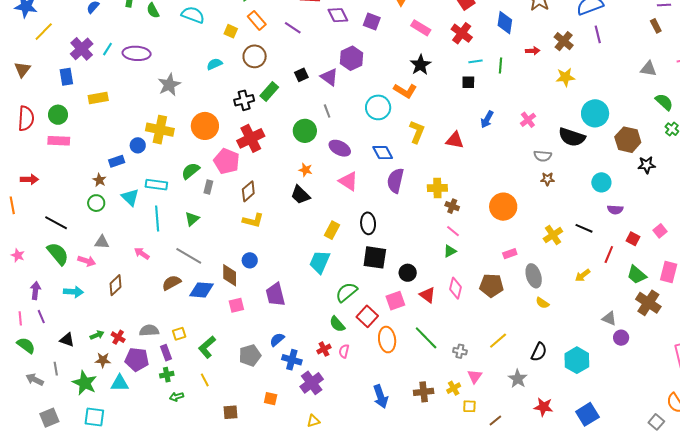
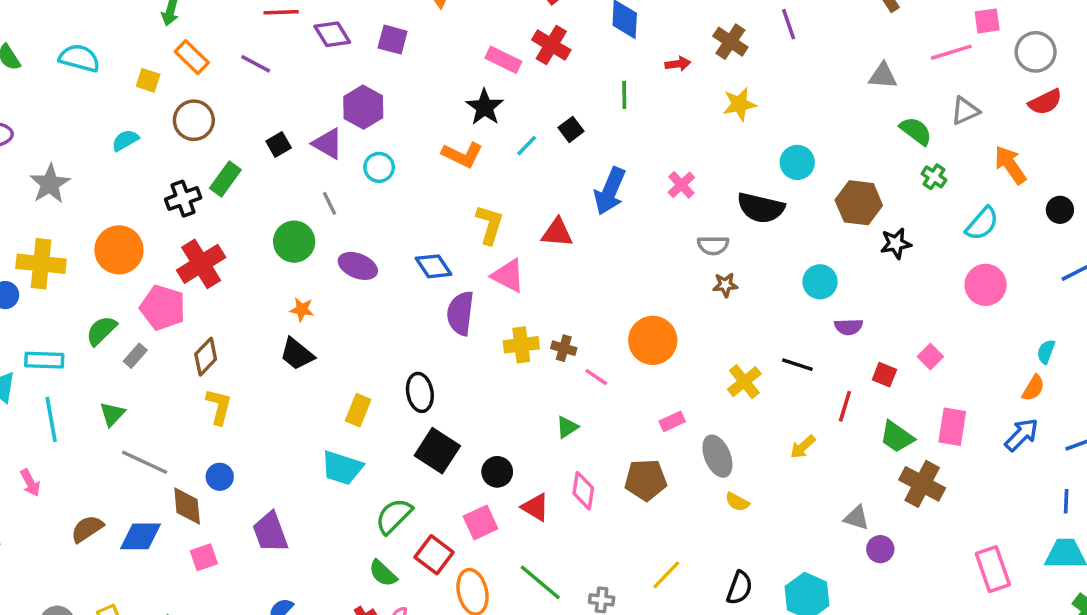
pink rectangle: (421, 28) -> (503, 60), moved
cyan line: (475, 61) -> (527, 146), moved, turned -32
black square: (468, 82) -> (571, 129), turned -32
cyan circle: (378, 107) -> (379, 167), moved, size x0.7
cyan circle: (595, 113) -> (797, 162), size x0.7
blue arrow: (487, 119) -> (610, 191), size x1.5
pink triangle: (348, 181) -> (508, 276), moved
gray rectangle: (208, 187) -> (135, 356), turned 32
yellow cross: (437, 188) -> (521, 345), moved
yellow L-shape: (253, 220) -> (219, 406), turned -85
pink line: (453, 231) -> (596, 377), moved
pink arrow: (142, 253) -> (30, 483), turned -147
gray line: (189, 256) -> (145, 462), moved
black square: (375, 257) -> (437, 451), turned 30
cyan trapezoid: (320, 262) -> (342, 468), turned -90

